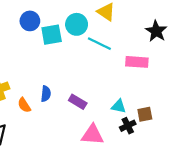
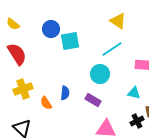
cyan circle: (77, 24) -> (100, 74), moved
cyan line: (99, 44) -> (112, 49), turned -60
cyan triangle: (119, 106) -> (134, 93), moved

